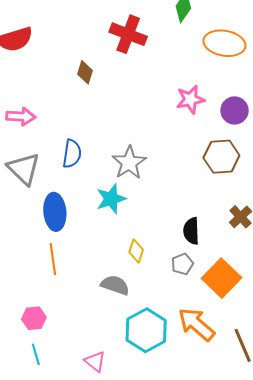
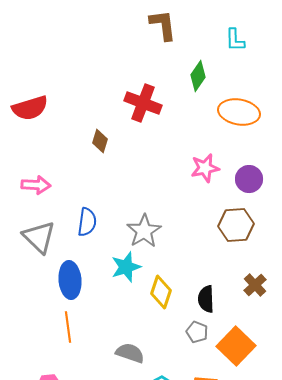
yellow diamond: (136, 251) -> (161, 292), moved, size x1.4
gray pentagon: (182, 264) -> (197, 332), turned -30

